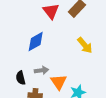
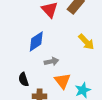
gray arrow: (41, 70) -> (51, 61), moved

